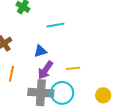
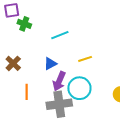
yellow line: (73, 68) -> (85, 59), moved
cyan circle: (62, 93) -> (79, 88), moved

